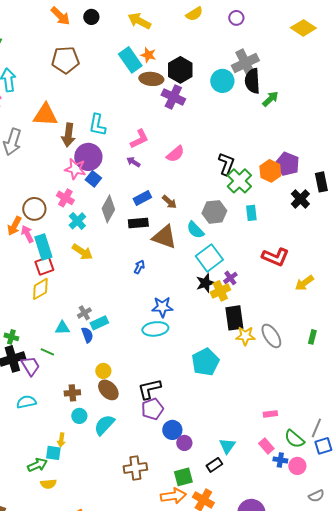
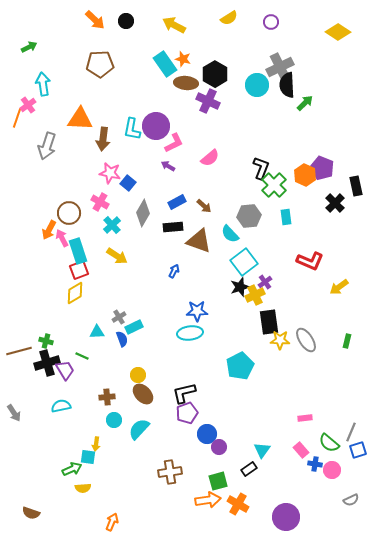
purple circle: (88, 157) -> (156, 126), moved

